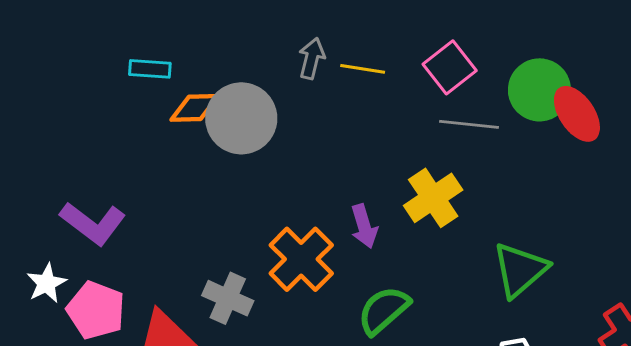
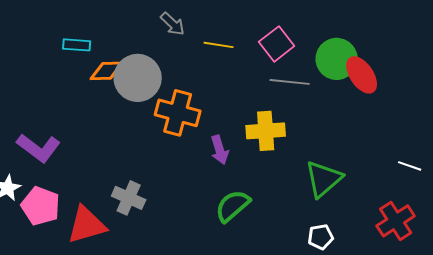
gray arrow: (312, 58) -> (173, 24), moved, turned 120
yellow cross: (433, 198) -> (266, 131), turned 30
orange cross: (301, 259) -> (178, 113), moved, turned -30

